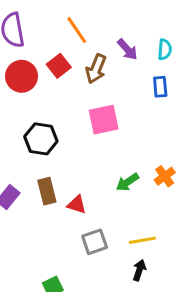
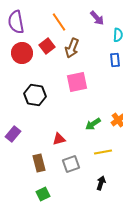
purple arrow: (127, 49) -> (97, 18), moved
brown rectangle: (47, 191) -> (39, 163), moved
red triangle: (77, 205) -> (59, 139), turned -32
yellow line: (142, 240) -> (103, 152), moved

